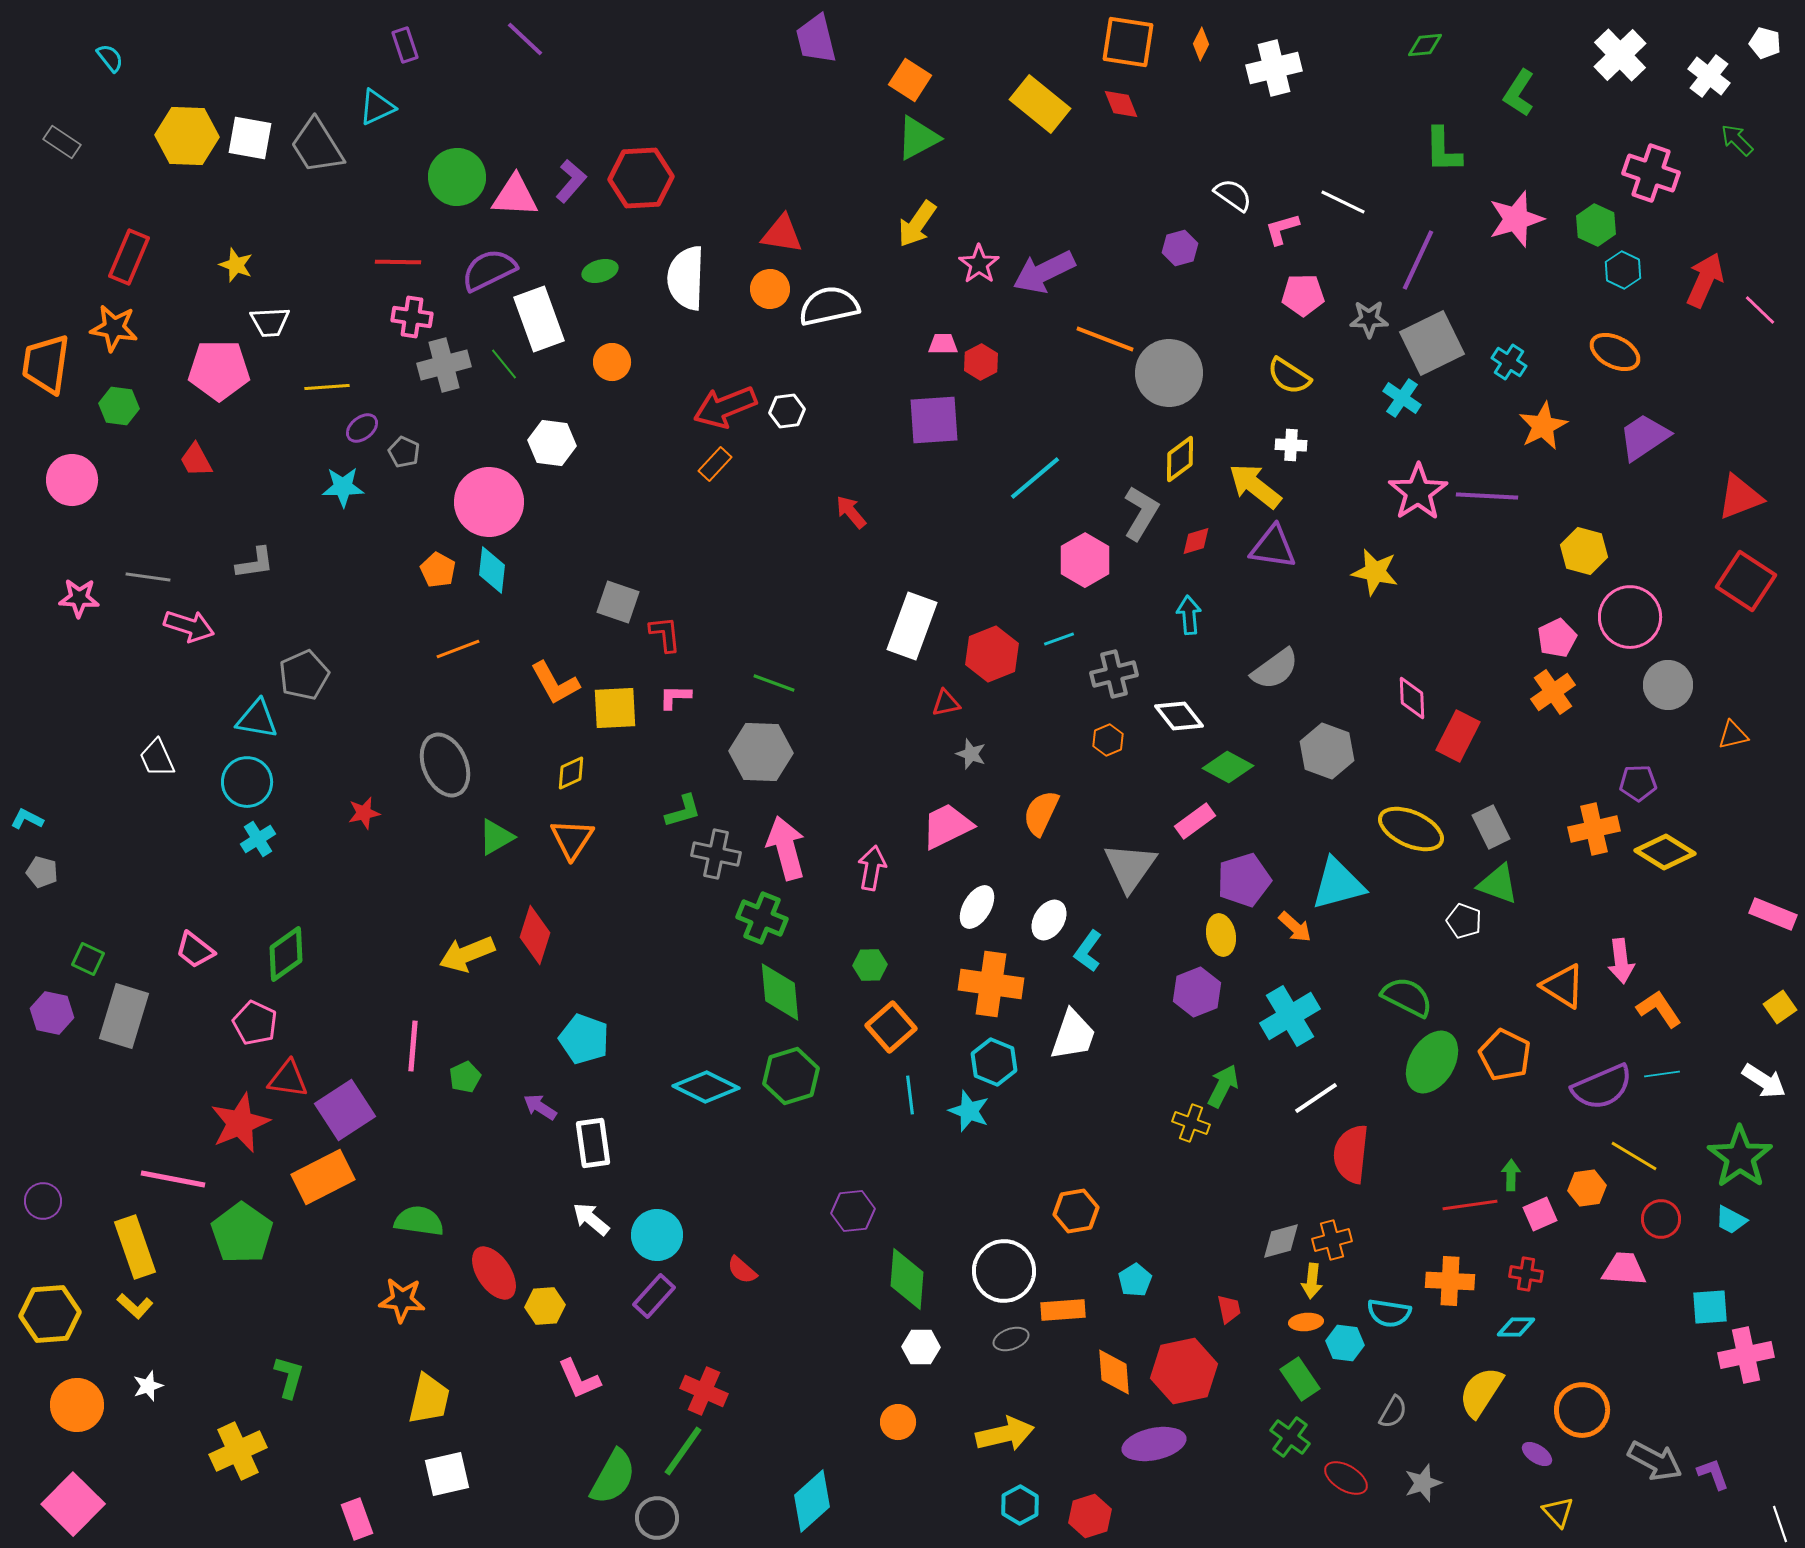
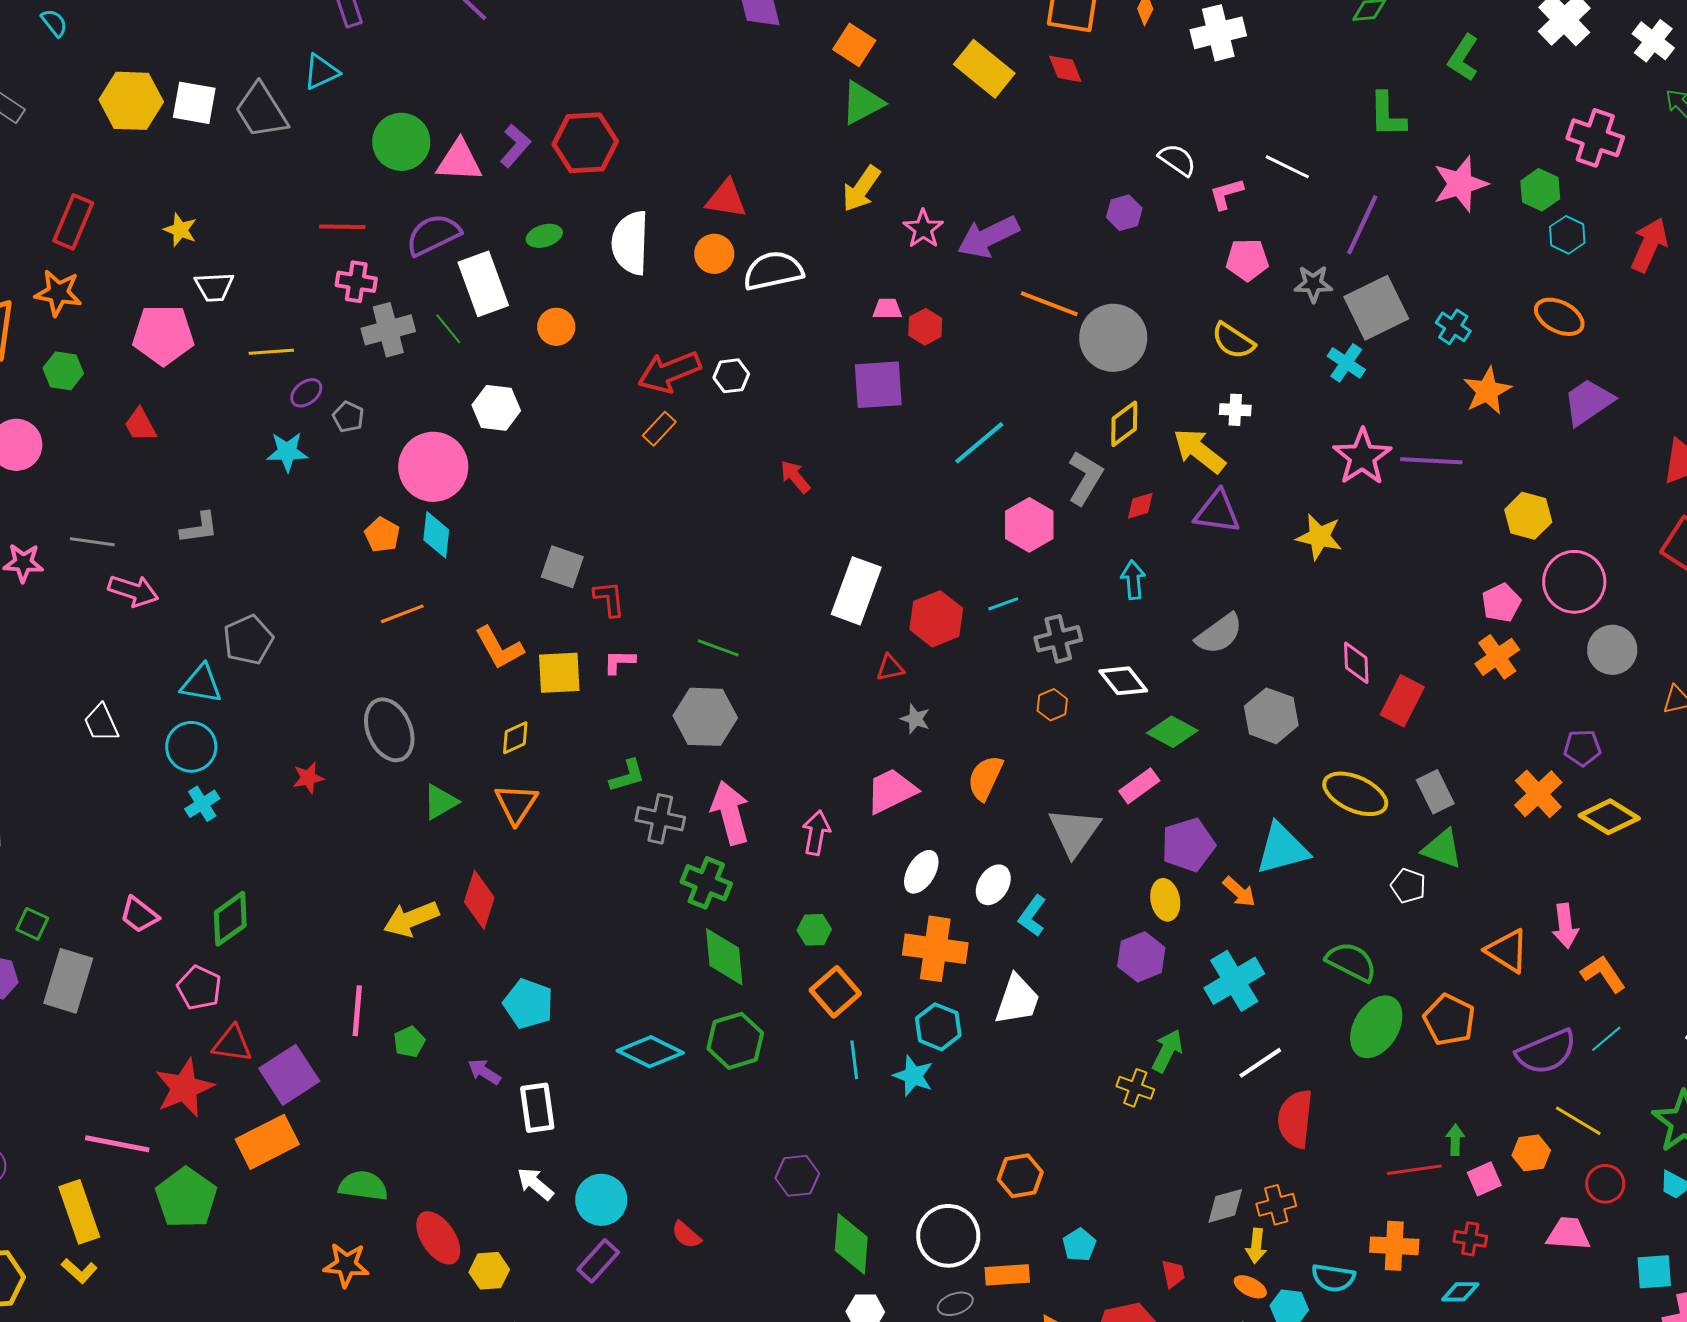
orange cross: (1594, 829) -> (1538, 794), turned -30
cyan line: (1662, 1074) -> (1606, 1039), turned -32
orange ellipse: (1306, 1322) -> (1250, 1287), turned 32

